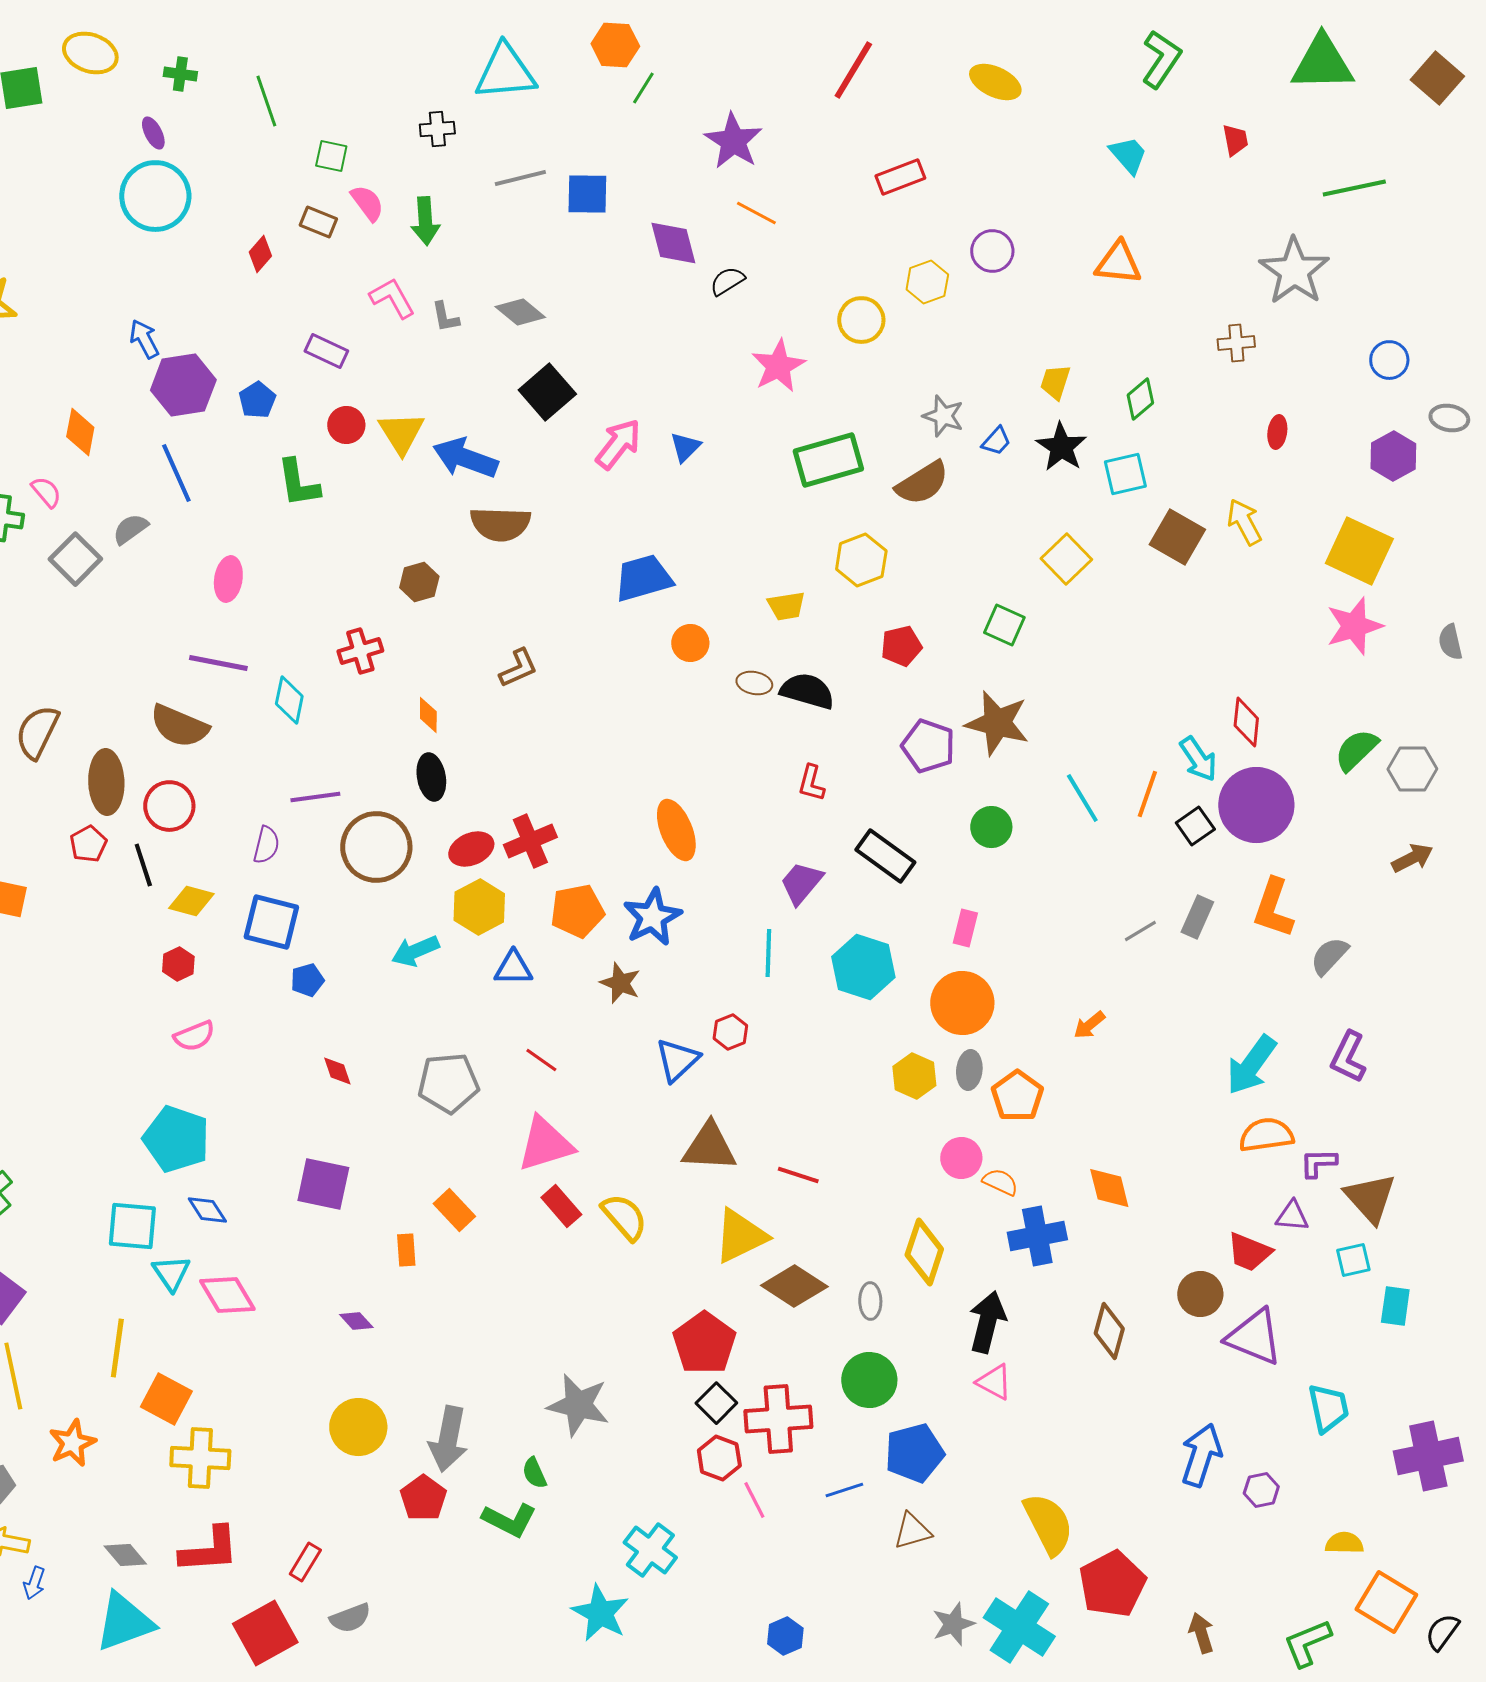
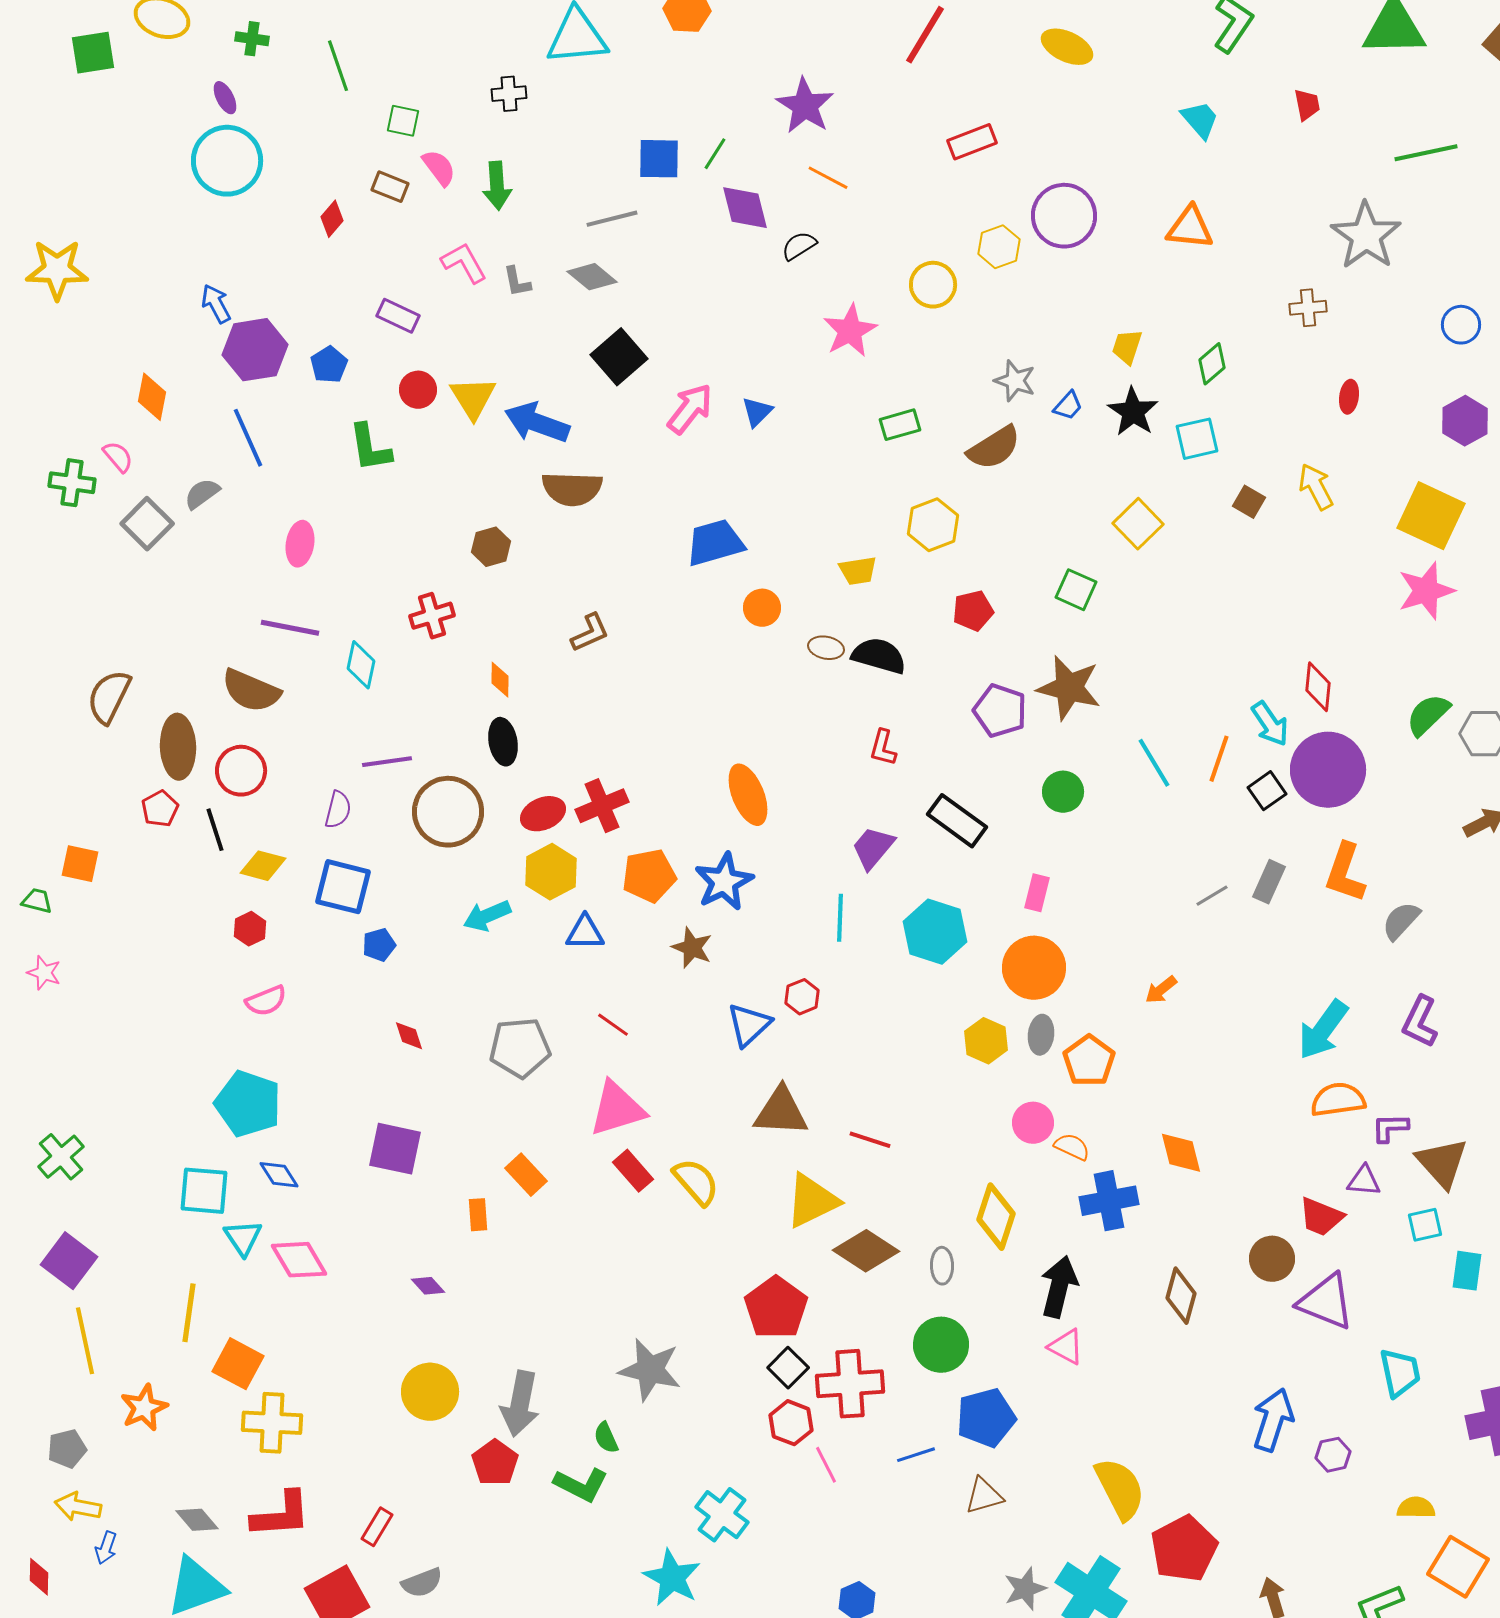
green line: (643, 88) -> (715, 154), moved
gray line: (520, 178) -> (612, 219), moved
purple circle: (992, 251) -> (1064, 216), size x1.5
green rectangle: (828, 460) -> (900, 425), size x0.6
brown square: (1177, 537) -> (1249, 502), size x0.6

